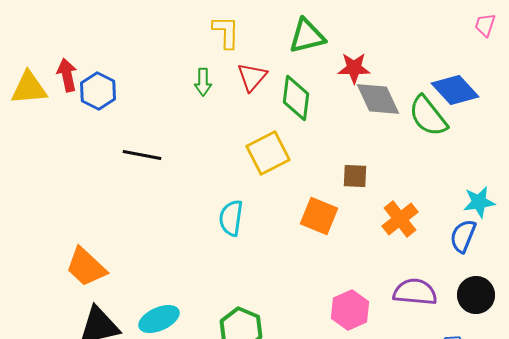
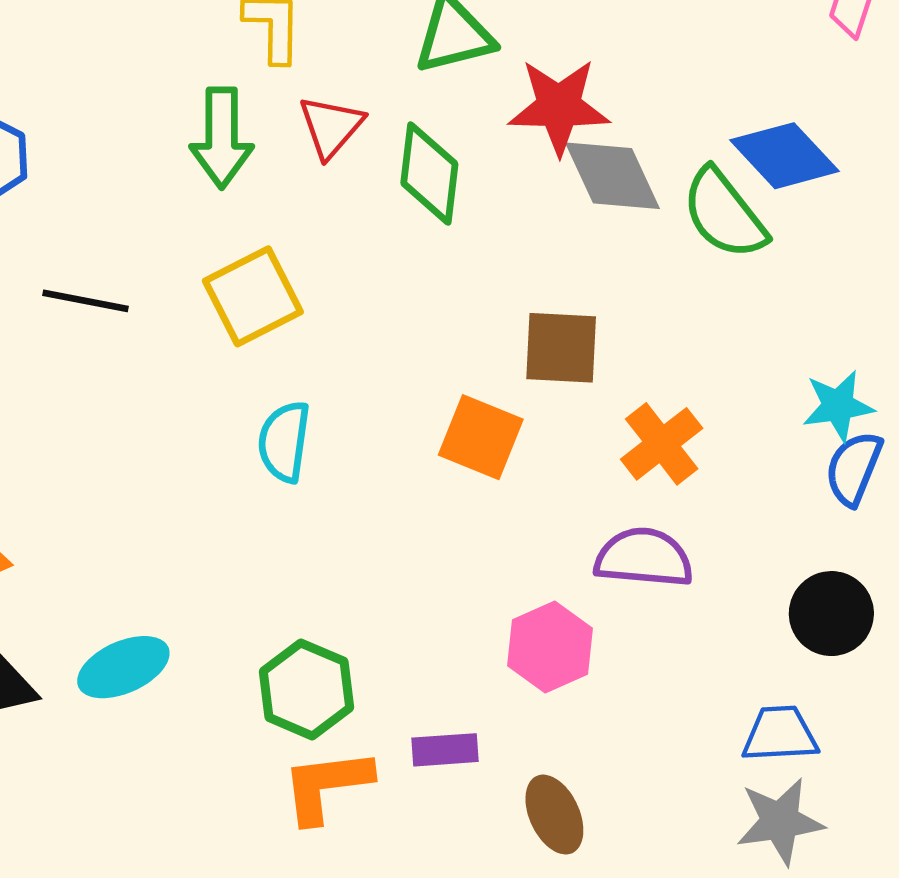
red star: (354, 68) -> (559, 107), size x1.4
green arrow: (203, 82) -> (222, 138), size x1.6
yellow square: (268, 153) -> (253, 296), moved
brown square: (355, 176) -> (561, 348), size x1.4
blue semicircle: (463, 236) -> (854, 468), moved
purple semicircle: (415, 292) -> (644, 558), moved

